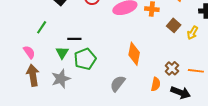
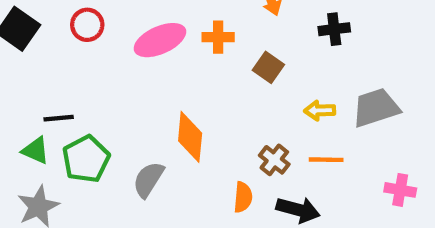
yellow arrow: (193, 33) -> (320, 110), moved, turned 64
green triangle: (62, 53) -> (36, 150), turned -32
gray semicircle: (118, 84) -> (148, 180), moved

